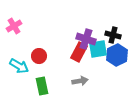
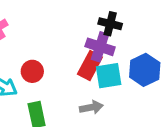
black cross: (113, 35) -> (110, 24), moved
cyan square: (98, 49) -> (109, 76), moved

